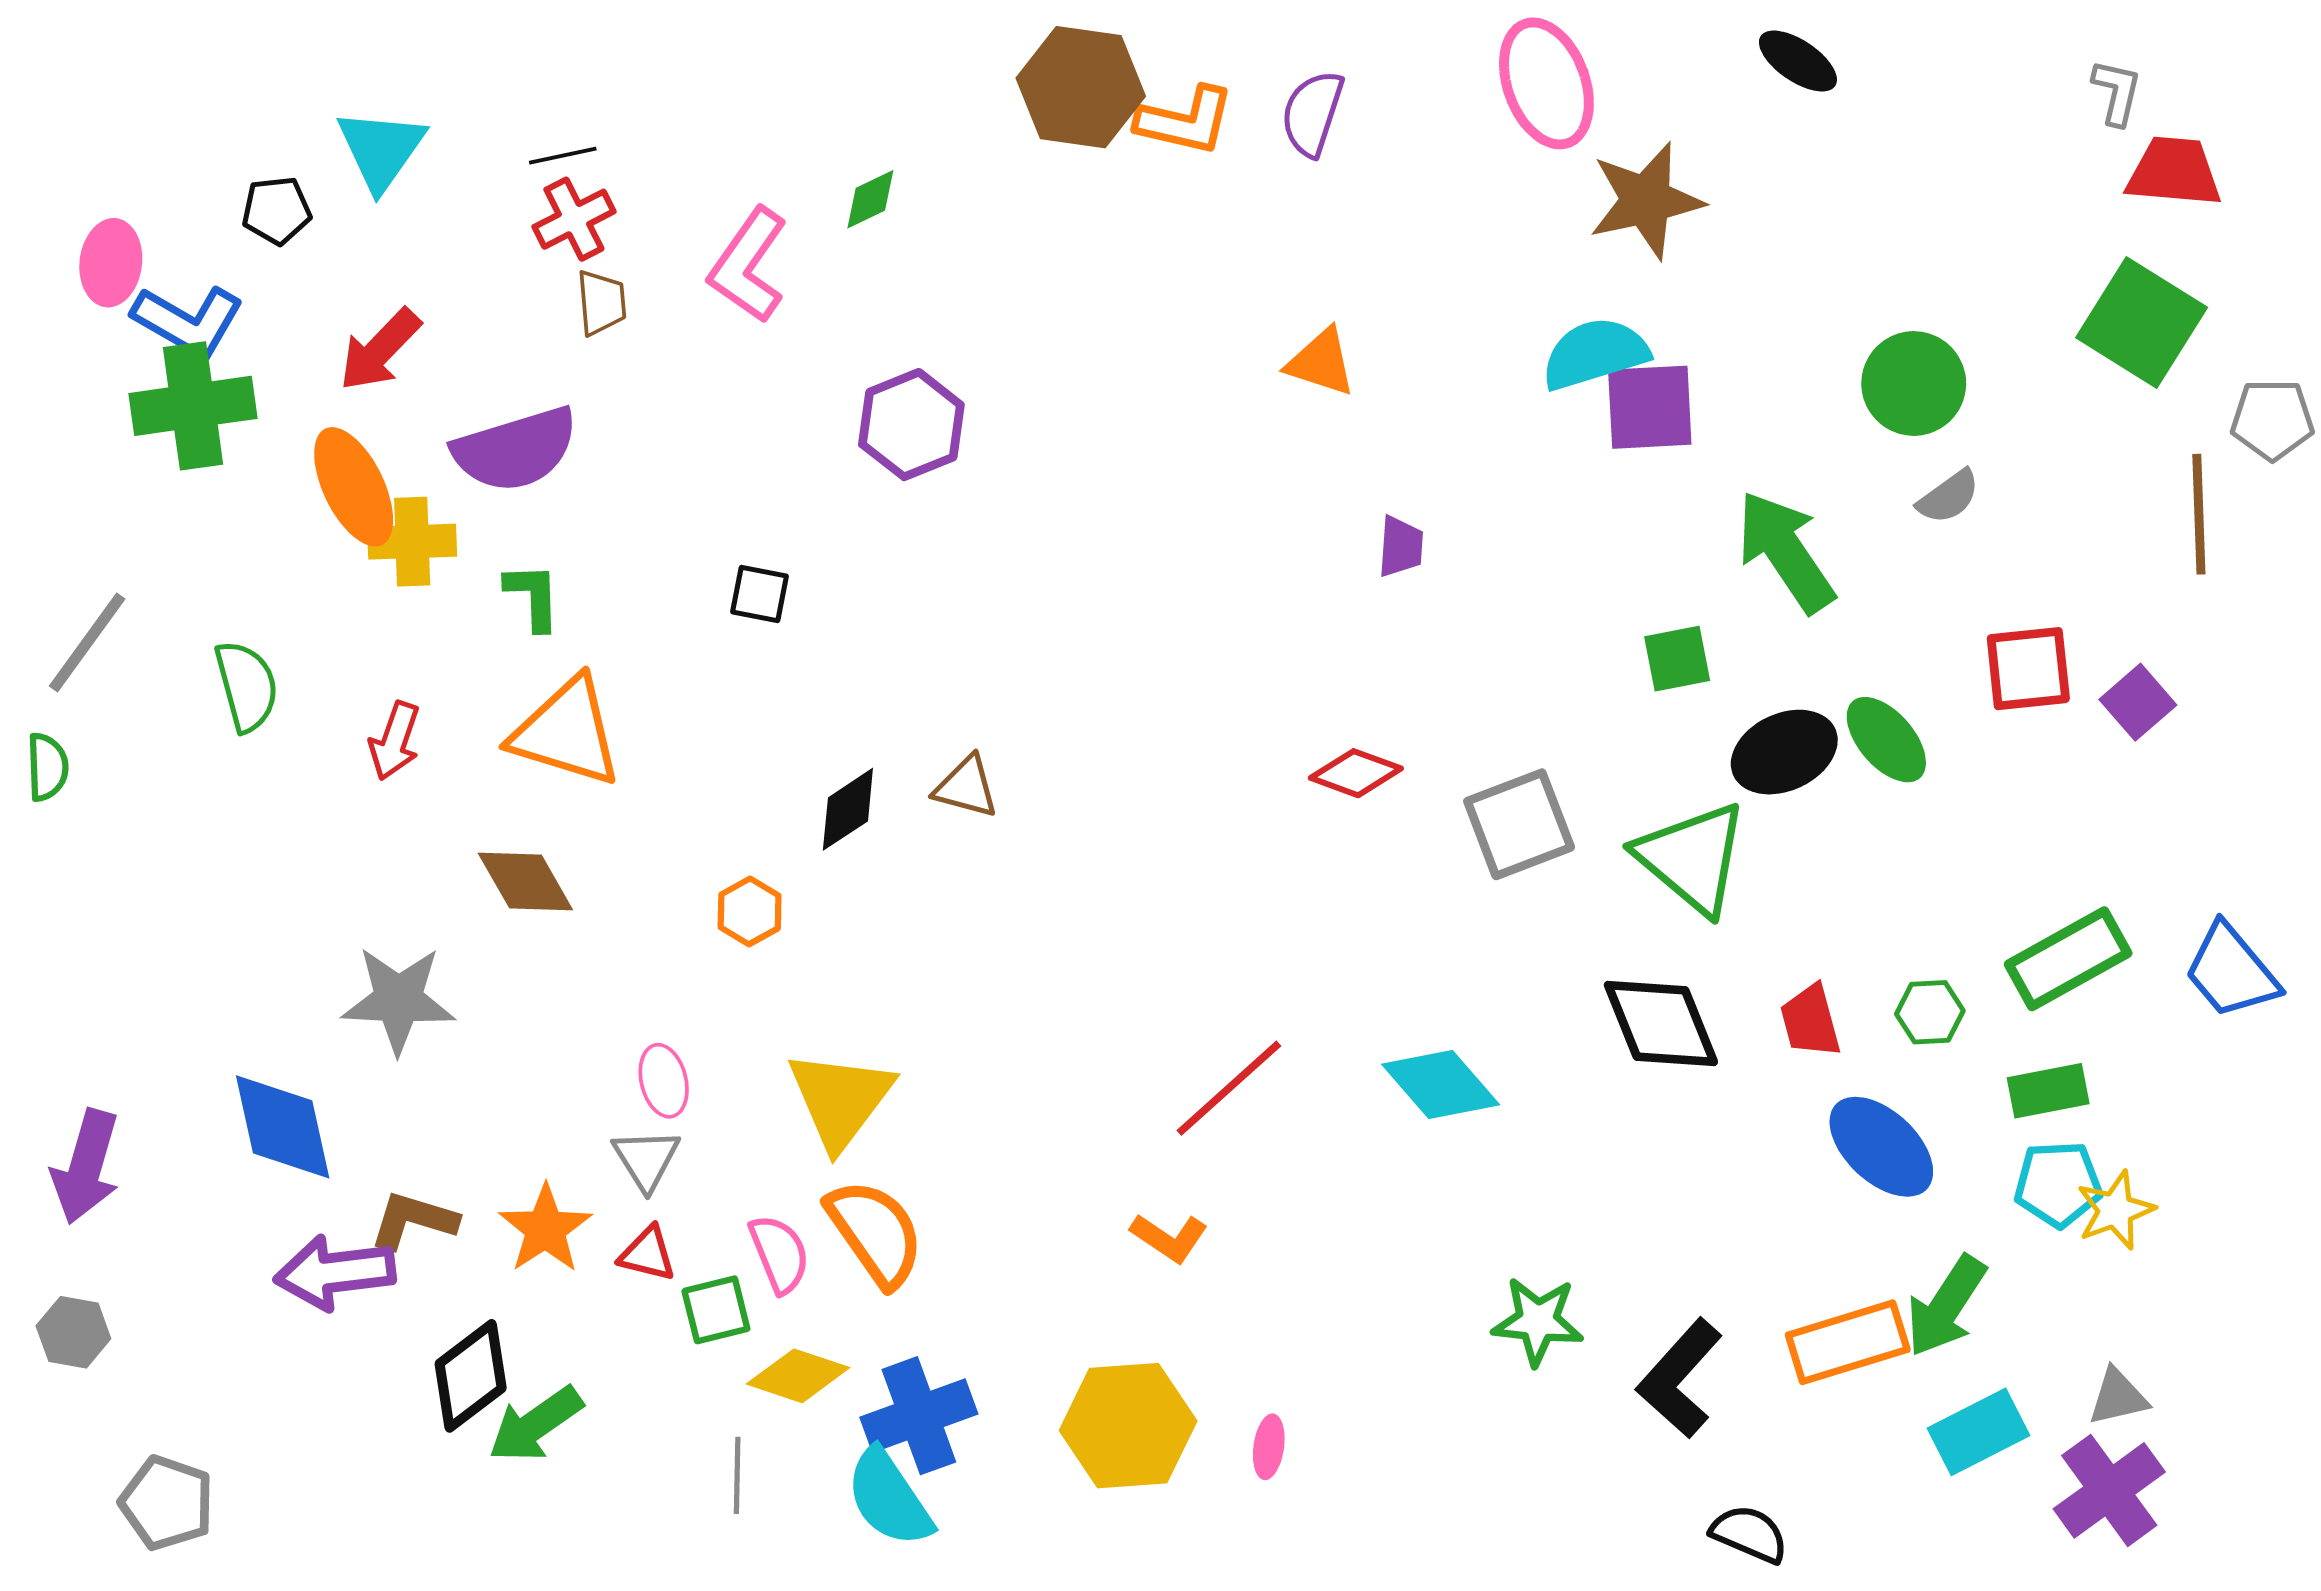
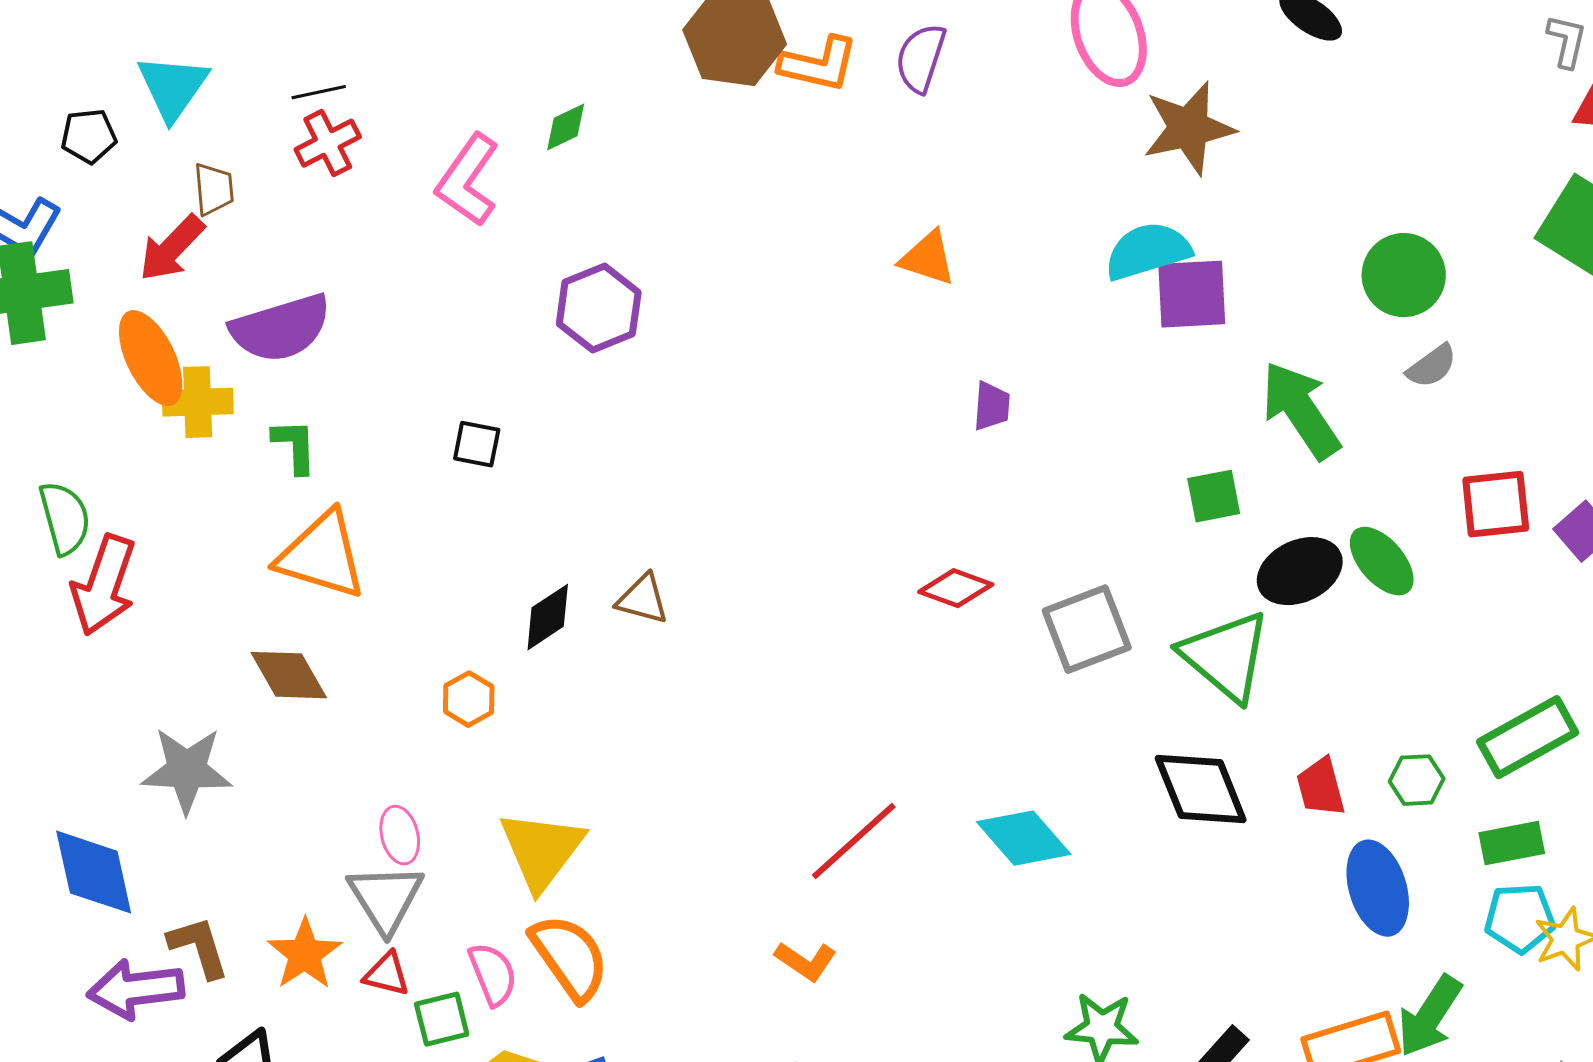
brown trapezoid: (601, 303) -> (214, 189), moved
red arrow: (395, 741) -> (104, 585), moved, size x1.6
blue ellipse: (1881, 1147) -> (1378, 888), turned 30
gray triangle: (646, 1159) -> (386, 898), size x1.4
brown L-shape: (413, 1220) -> (199, 947), turned 56

